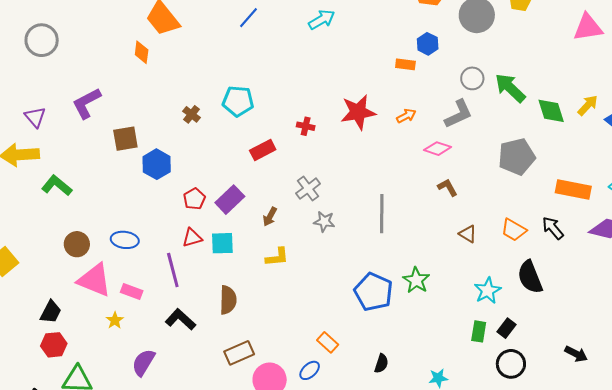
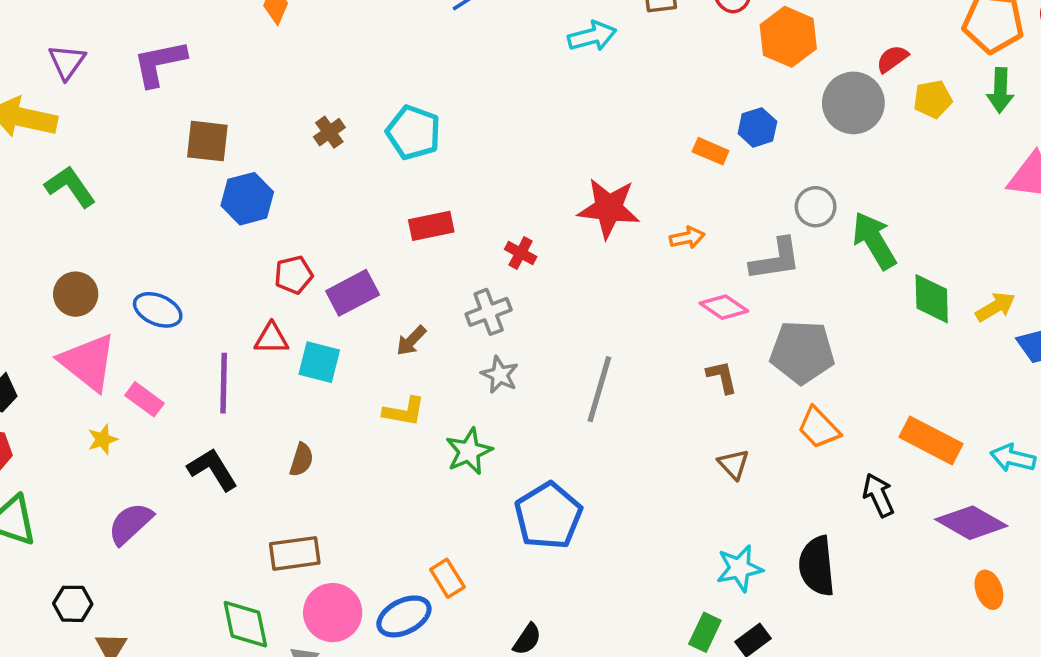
red cross: (306, 126) -> (521, 253), moved
gray pentagon: (517, 157) -> (802, 352), moved
orange trapezoid: (514, 230) -> (819, 428), moved
green star: (416, 280) -> (469, 451), moved
brown semicircle: (228, 300) -> (301, 460), size x0.7
blue ellipse: (310, 370) -> (404, 616), size x1.4

